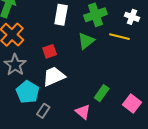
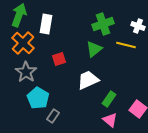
white rectangle: (61, 15) -> (46, 24), moved
white trapezoid: (54, 76) -> (88, 80), moved
pink triangle: (83, 112) -> (110, 120), moved

